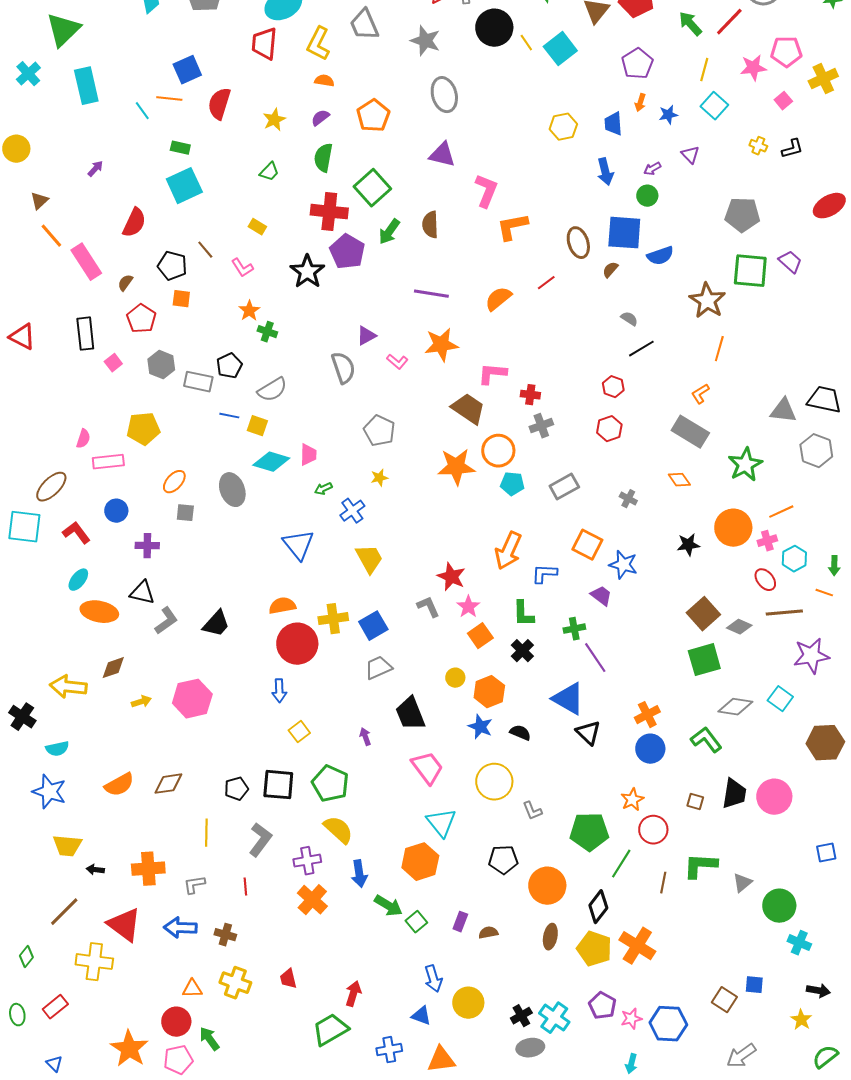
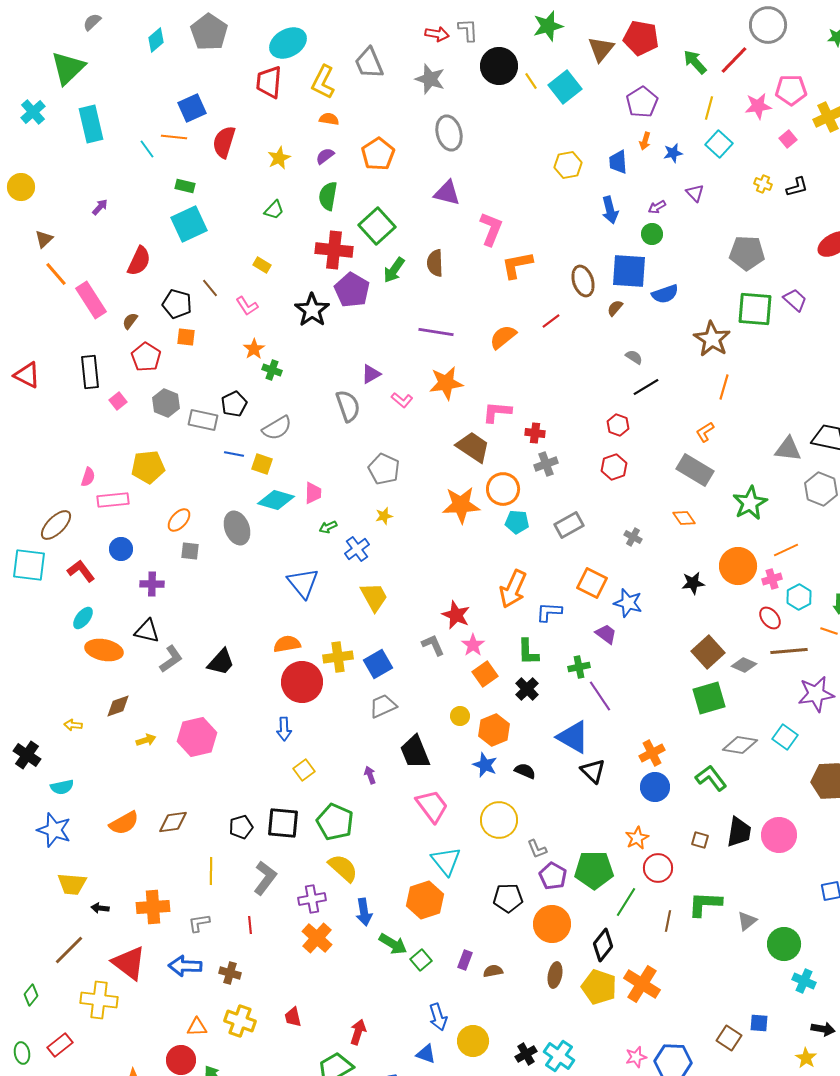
yellow arrow: (68, 687) -> (73, 725), size x0.5
purple pentagon: (602, 1006) -> (553, 876), moved

